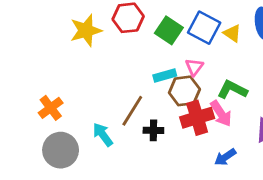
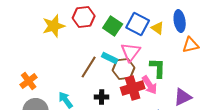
pink triangle: (194, 67) -> (131, 52), size x1.5
cyan rectangle: (165, 75) -> (110, 58), turned 42
green L-shape: (232, 90) -> (158, 68), turned 65
brown line: (132, 111) -> (89, 67), moved

